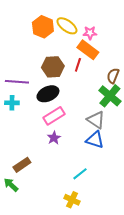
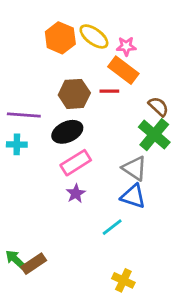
red line: (78, 65) -> (109, 91), turned 72
brown semicircle: (113, 76) -> (158, 107), turned 112
brown rectangle: (22, 165) -> (34, 264), moved
cyan line: (80, 174) -> (112, 227), moved
yellow cross: (72, 200) -> (123, 280), moved

